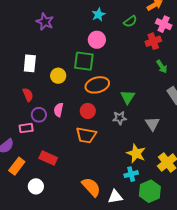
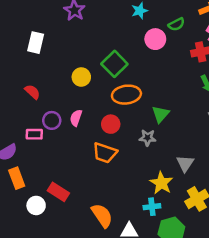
pink circle: (97, 40) -> (155, 39), moved
green square: (84, 61) -> (114, 64), turned 30
white rectangle: (30, 63) -> (36, 43), moved
red semicircle: (28, 95) -> (32, 92), moved, turned -32
gray triangle: (152, 124) -> (185, 163), moved
red rectangle: (48, 158) -> (58, 192), moved
orange rectangle: (17, 166) -> (17, 178), turned -66

